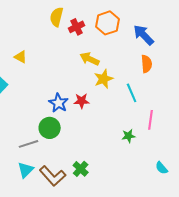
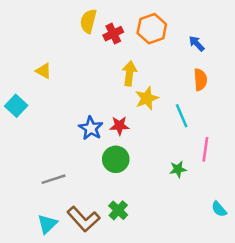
blue arrow: (144, 35) -> (197, 44), size x0.6
yellow arrow: (90, 59) -> (129, 73), turned 72
green circle: (50, 128) -> (116, 159), moved
cyan triangle: (26, 170) -> (47, 224), moved

